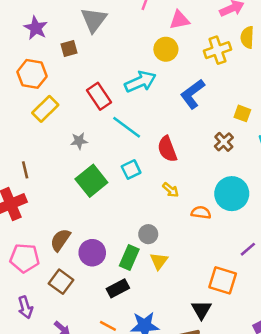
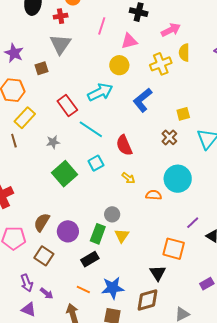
yellow square: (242, 113) -> (183, 114), turned -32
brown line: (25, 170) -> (14, 141), moved
purple arrow: (25, 307) -> (27, 283), moved

